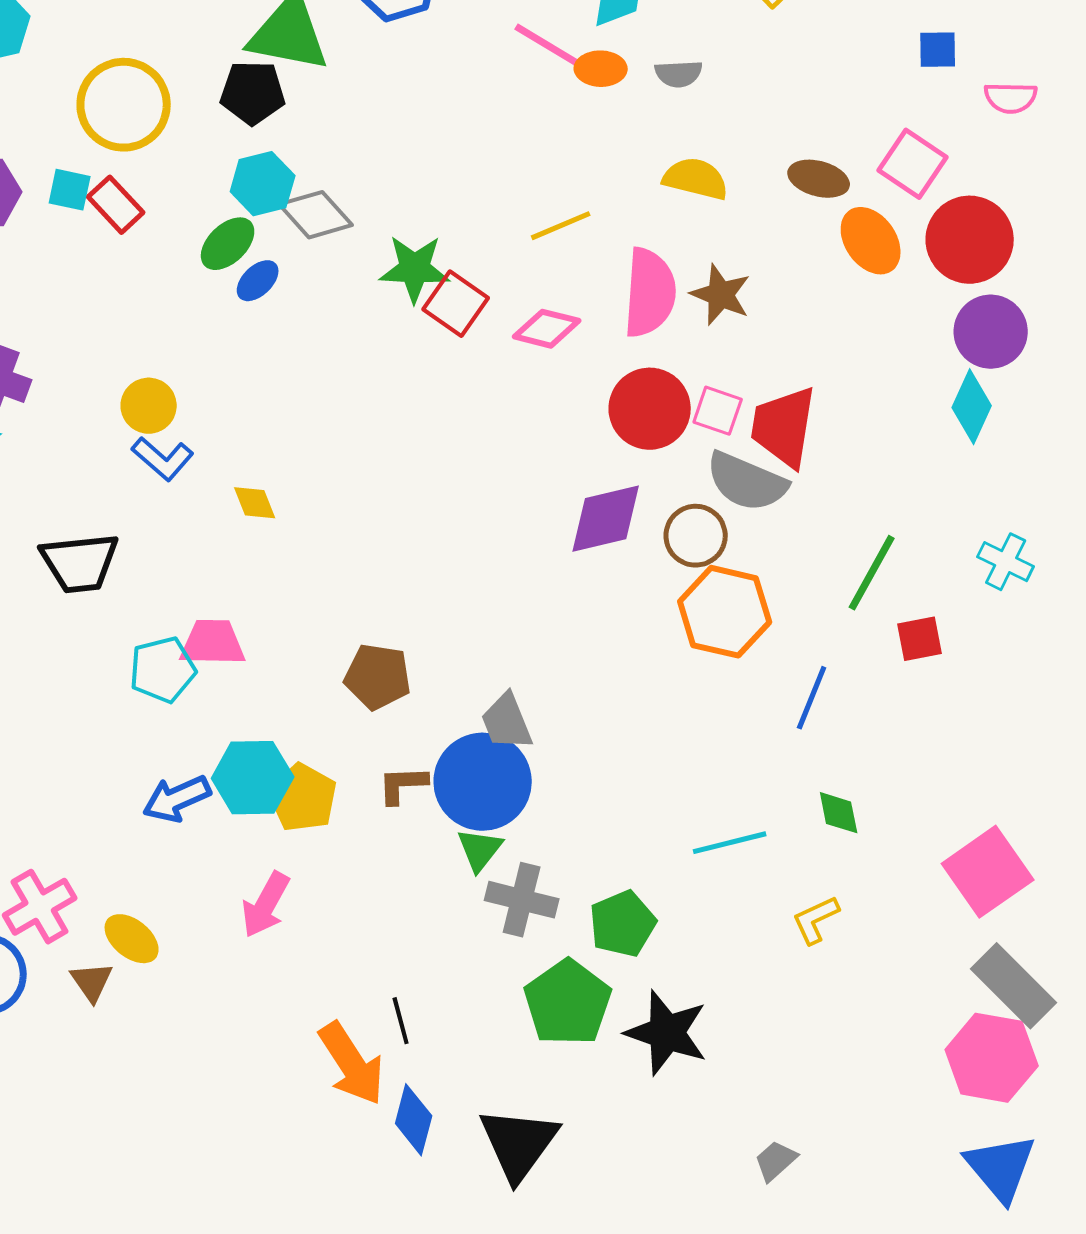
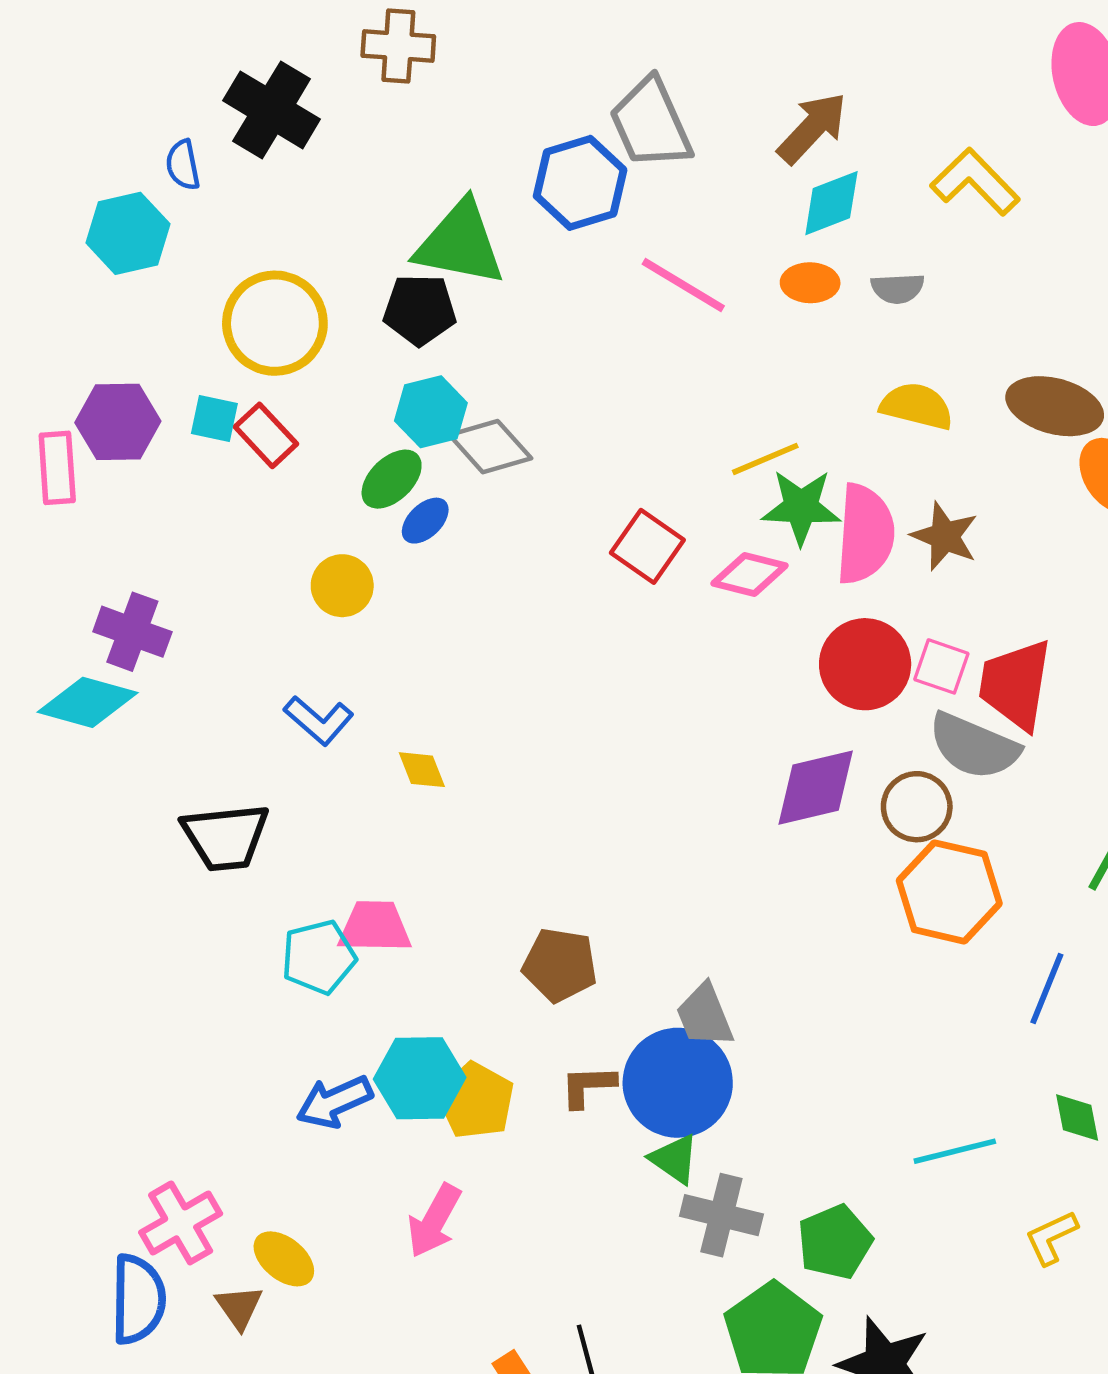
pink line: (552, 48) -> (683, 285), moved
brown ellipse: (819, 179) -> (1055, 406), size x1.4
green star: (415, 269) -> (801, 507), moved
yellow circle: (149, 406) -> (342, 586), moved
green triangle: (480, 850) -> (674, 1159), turned -33

